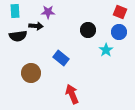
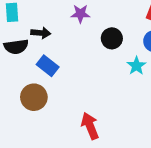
purple star: (48, 12) -> (80, 14), moved
blue rectangle: (61, 58) -> (48, 66), moved

